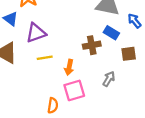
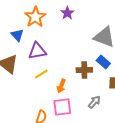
yellow line: (45, 58) -> (41, 74), turned -32

